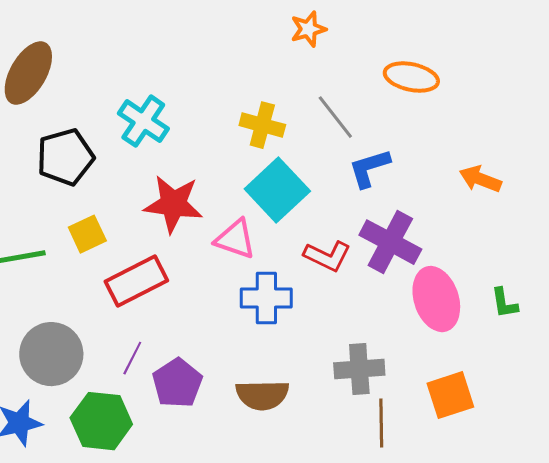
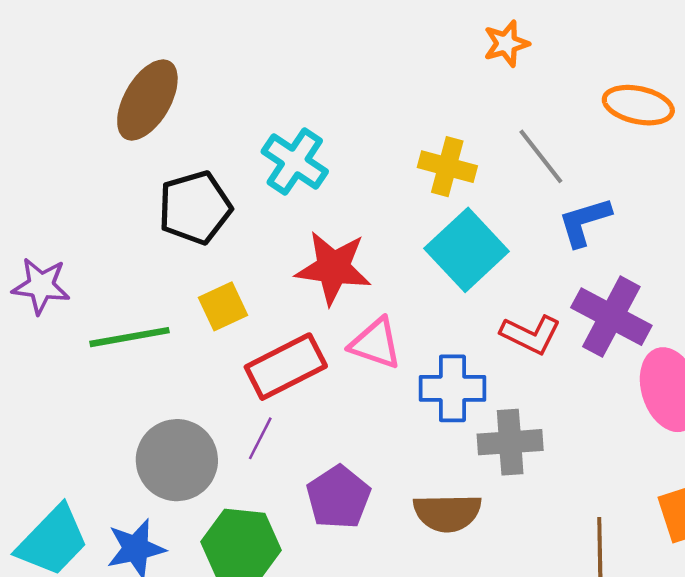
pink triangle: (235, 239) -> (376, 343), moved
purple line: (132, 358) -> (260, 438), moved
gray cross: (359, 369) -> (510, 442), moved

